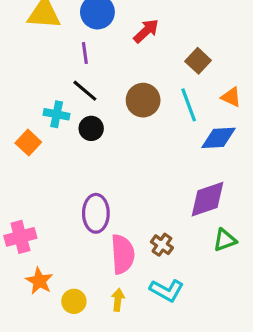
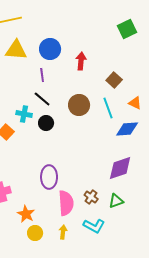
red arrow: (146, 31) -> (81, 61), turned -42
green triangle: (225, 240) -> (116, 201), moved
orange star: (39, 281) -> (26, 214), moved

